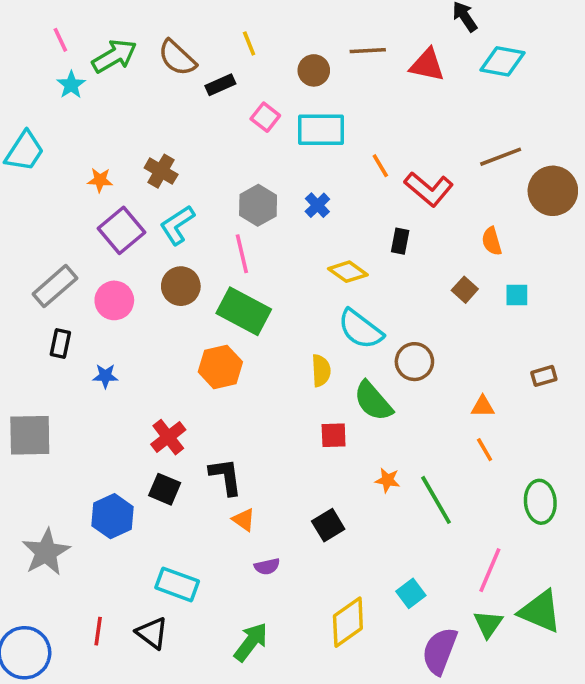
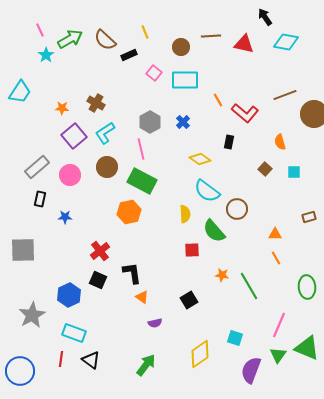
cyan rectangle: (177, 584) -> (74, 333), moved
cyan square: (411, 593) -> (235, 338), turned -35

